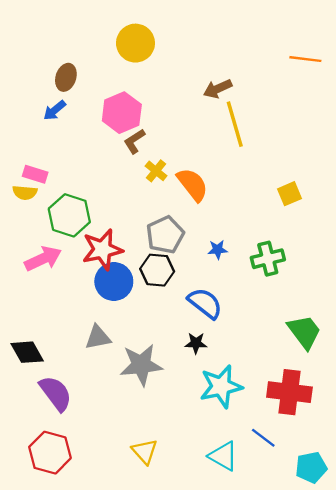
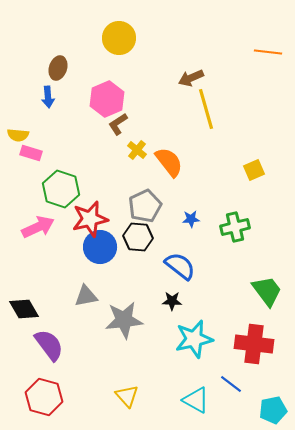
blue arrow: (55, 110) -> (48, 97), turned -55
yellow semicircle: (25, 193) -> (18, 135), moved

